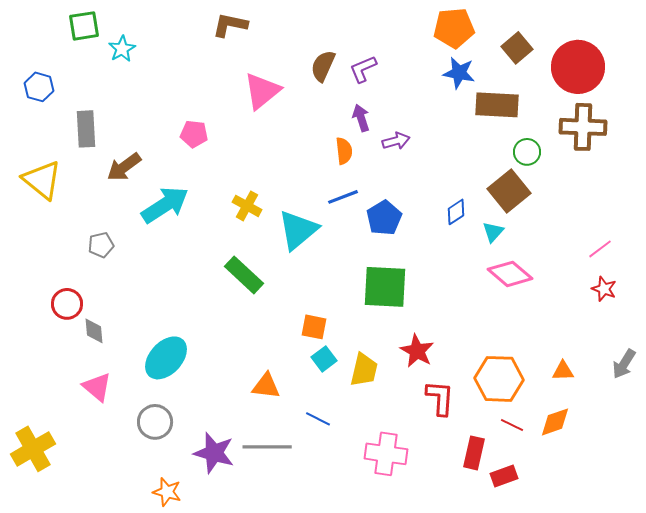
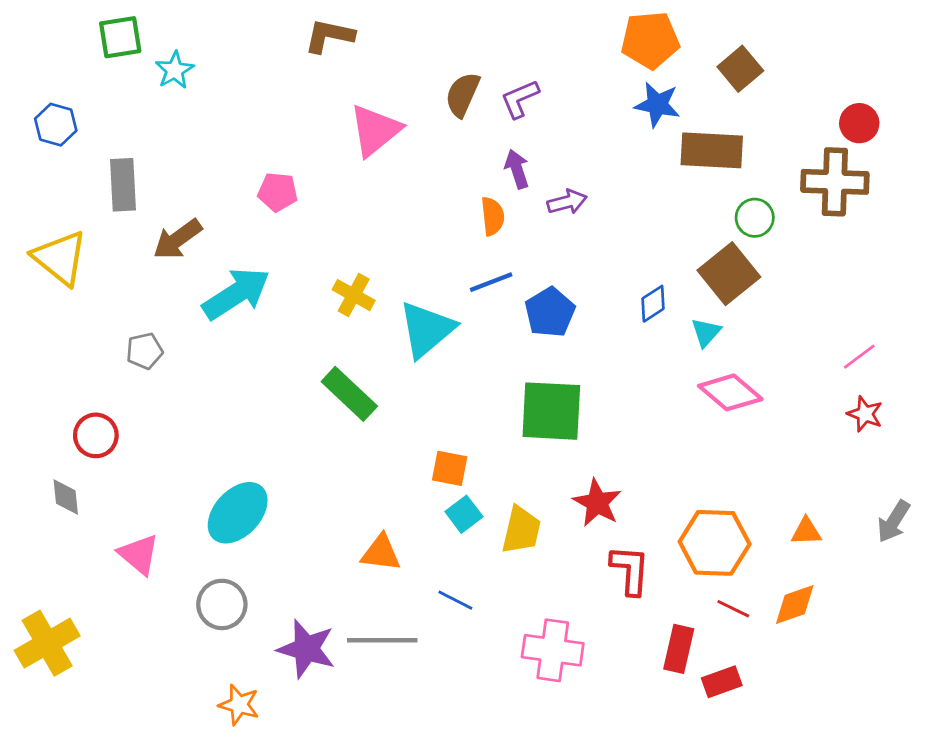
red circle: (578, 67) -> (859, 123), moved, size x0.5
gray diamond: (94, 331) -> (66, 497), moved

